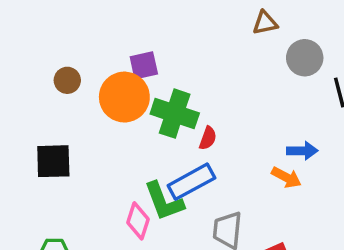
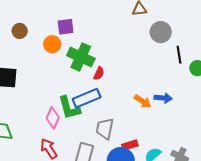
orange circle: (124, 97) -> (52, 44), size x0.6
blue arrow: (302, 151) -> (163, 98), moved

